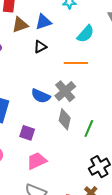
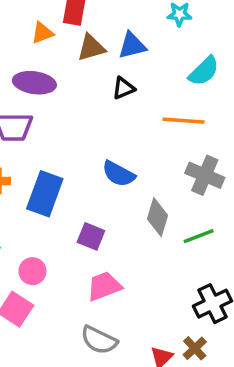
gray cross: (65, 91) -> (205, 175), moved, turned -30
green line: (89, 129) -> (199, 236), turned 42

